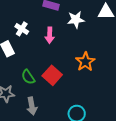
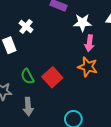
pink arrow: (50, 35) -> (89, 43), moved
orange star: (85, 62) -> (88, 67), turned -30

